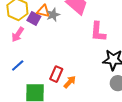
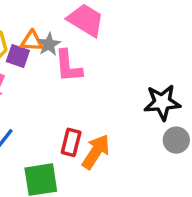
pink L-shape: (98, 32) -> (68, 66), moved
orange arrow: (70, 82) -> (96, 152), size x1.5

